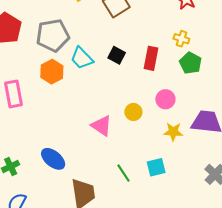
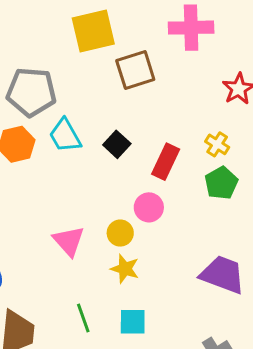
pink circle: (165, 99) -> (149, 207), moved
yellow star: (173, 132) -> (125, 269), moved

